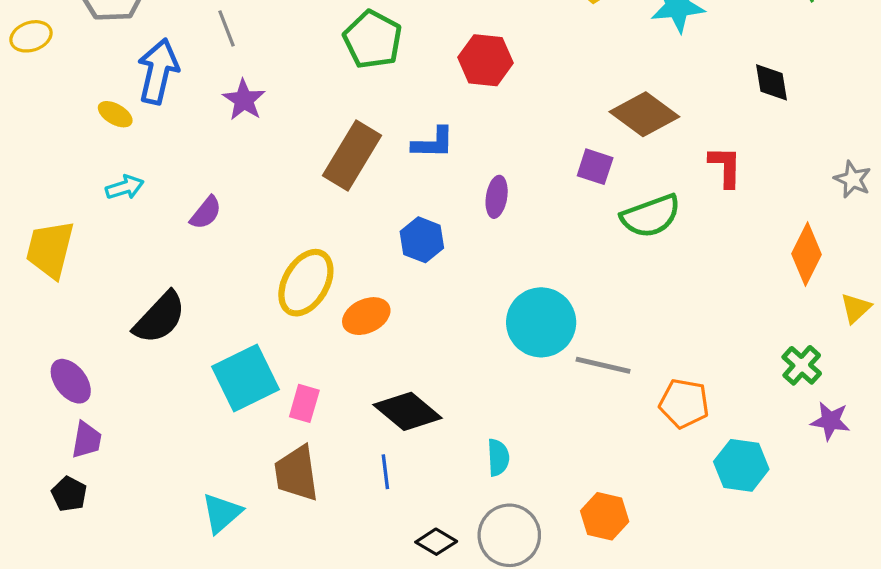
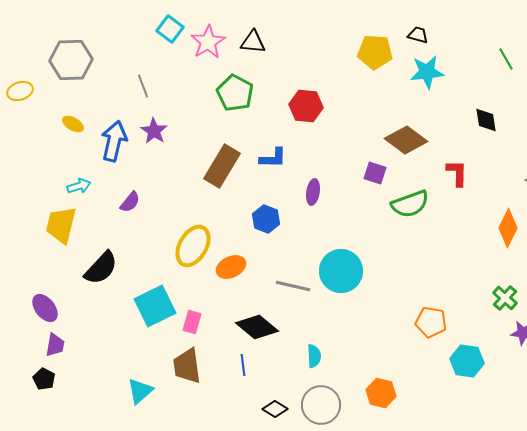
blue arrow: (158, 71) -> (114, 141), moved
yellow ellipse: (115, 114) -> (73, 124), moved
yellow trapezoid: (50, 249) -> (61, 225), moved
gray line: (603, 365) -> (293, 286), moved

